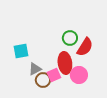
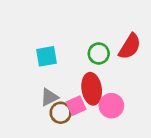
red semicircle: (85, 47) -> (130, 46), moved
cyan square: (21, 51) -> (47, 56), moved

